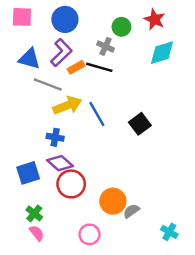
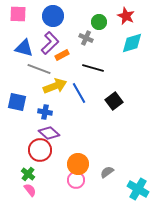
black line: (99, 67) -> (93, 68), moved
blue square: (28, 173) -> (17, 102), moved, turned 30
red circle: (71, 184) -> (40, 150), moved
orange circle: (113, 201) -> (78, 164), moved
cyan cross: (169, 232) -> (138, 189), size x1.5
pink circle: (90, 234) -> (76, 180), moved

